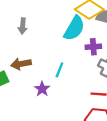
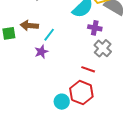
cyan line: (59, 70) -> (49, 35), moved

